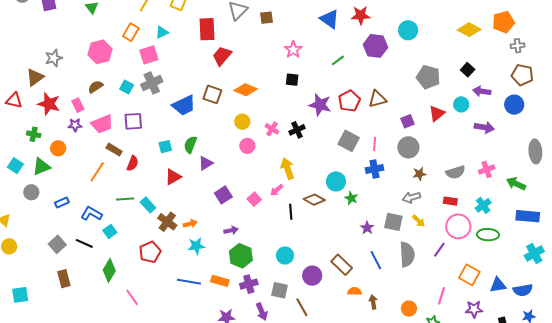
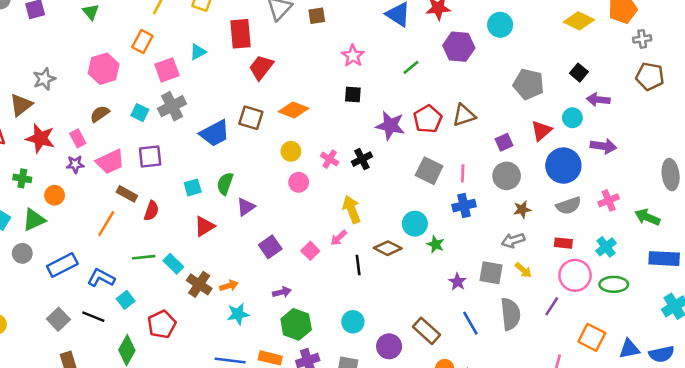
cyan triangle: (162, 32) -> (198, 52), moved
blue circle: (514, 105) -> (563, 166), moved, size x1.4
blue rectangle: (62, 202) -> (62, 265), size x1.6
red pentagon: (150, 252) -> (162, 324), moved

